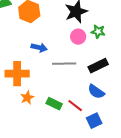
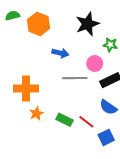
pink circle: (78, 37) -> (95, 63), moved
blue arrow: (39, 48) -> (60, 53), moved

